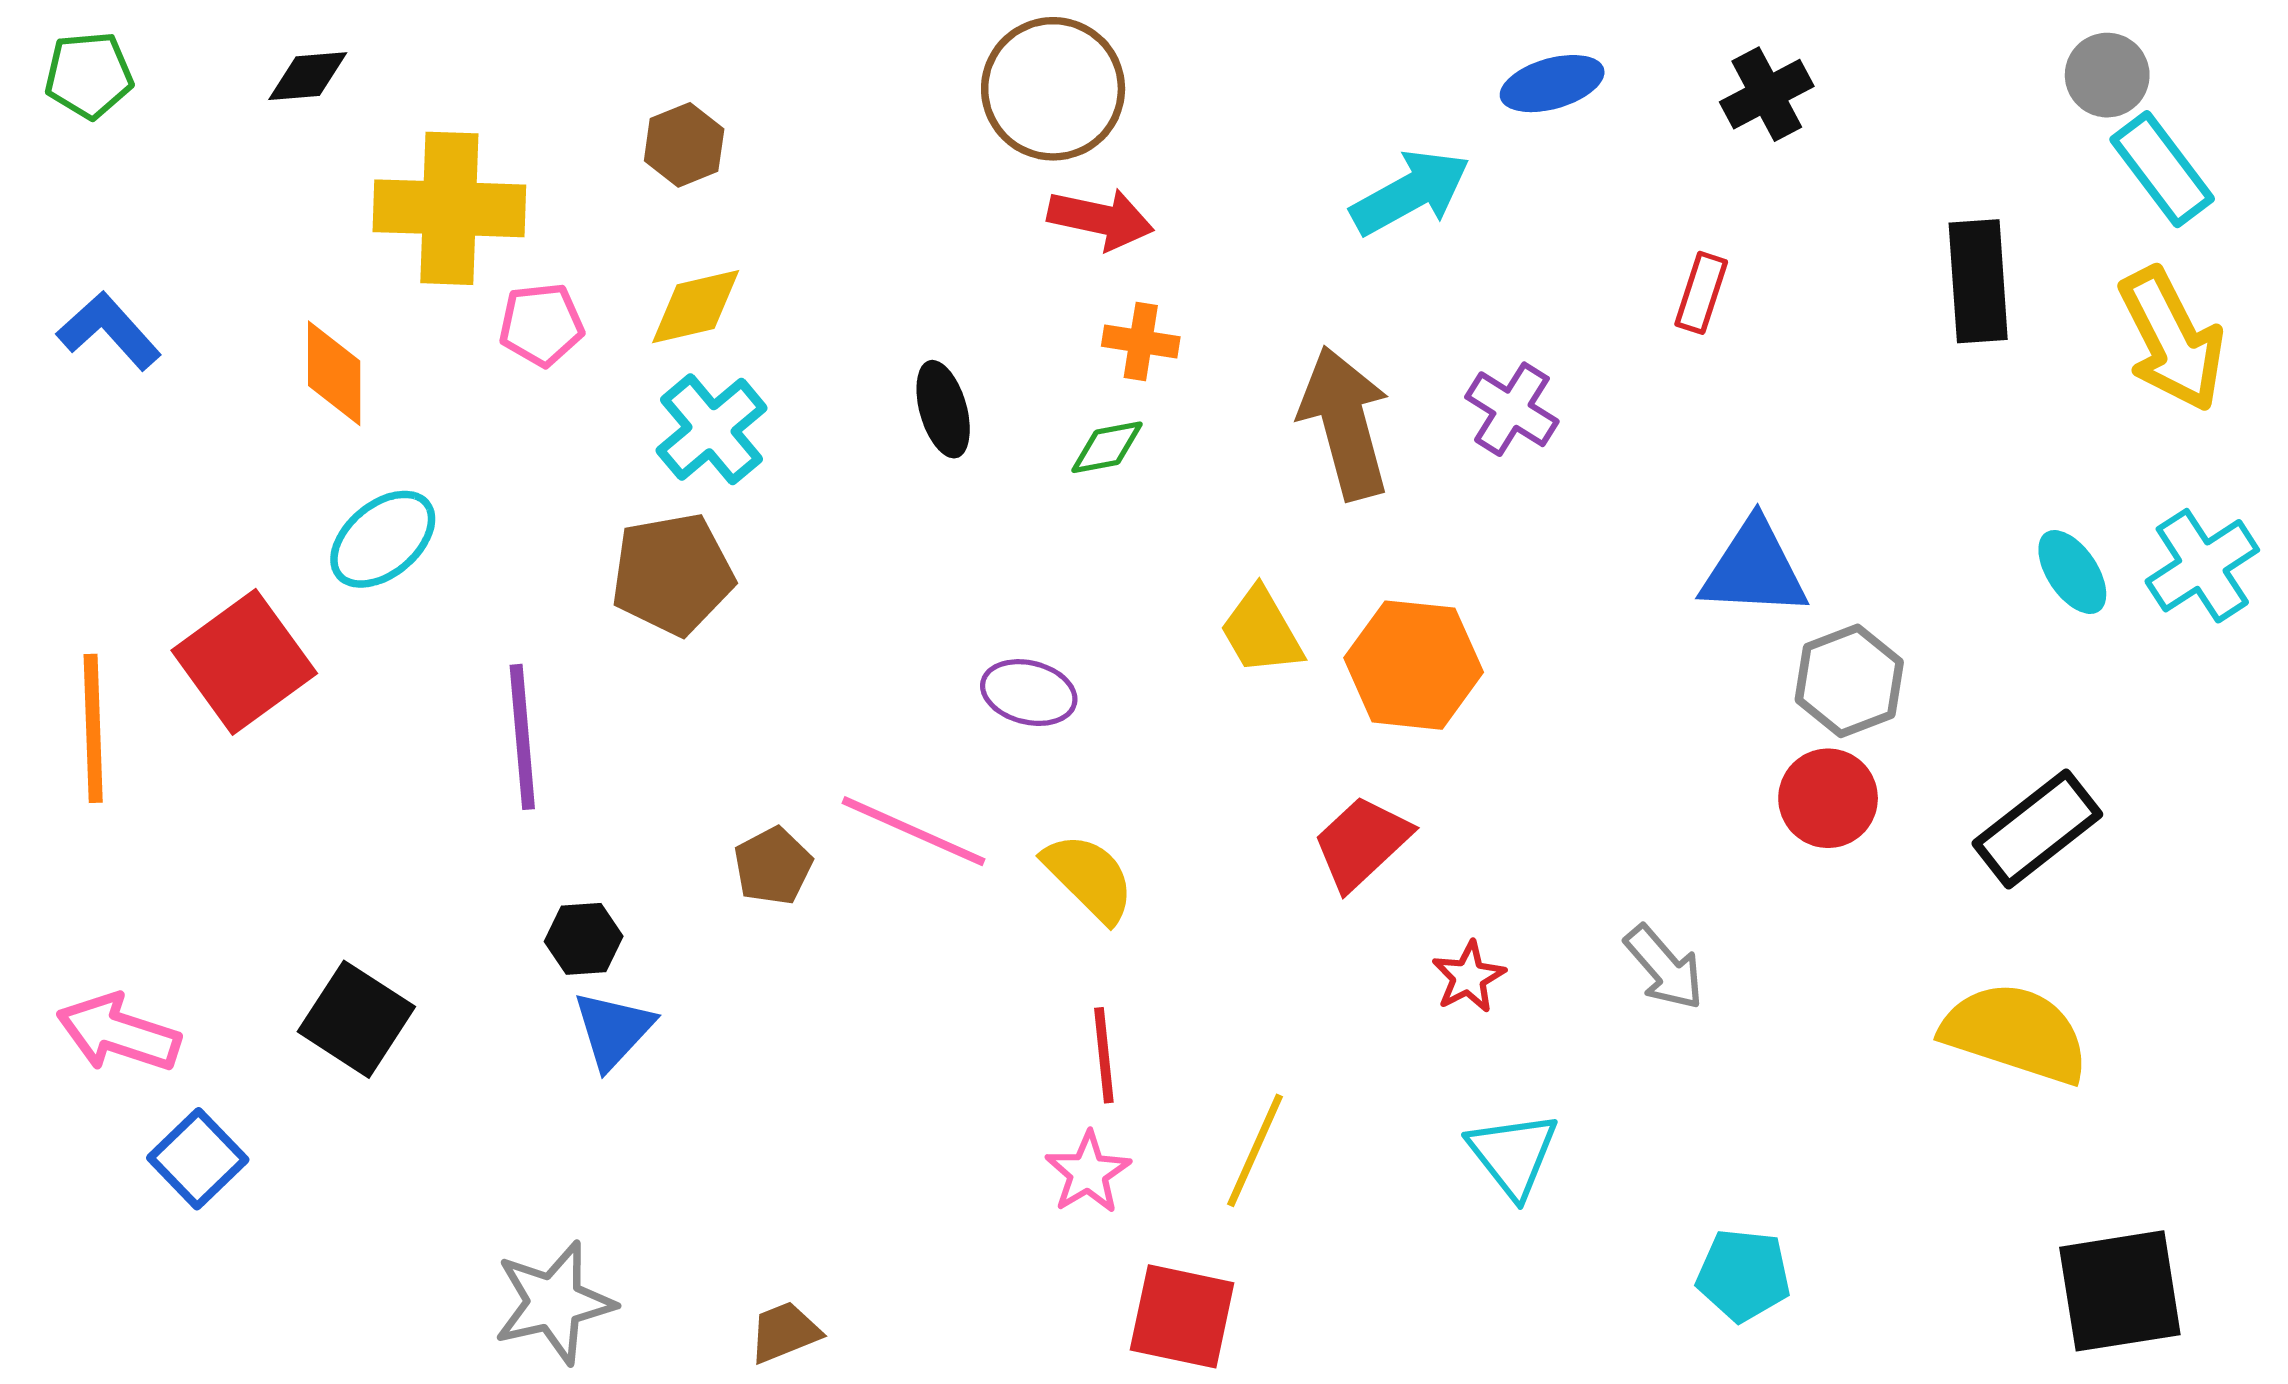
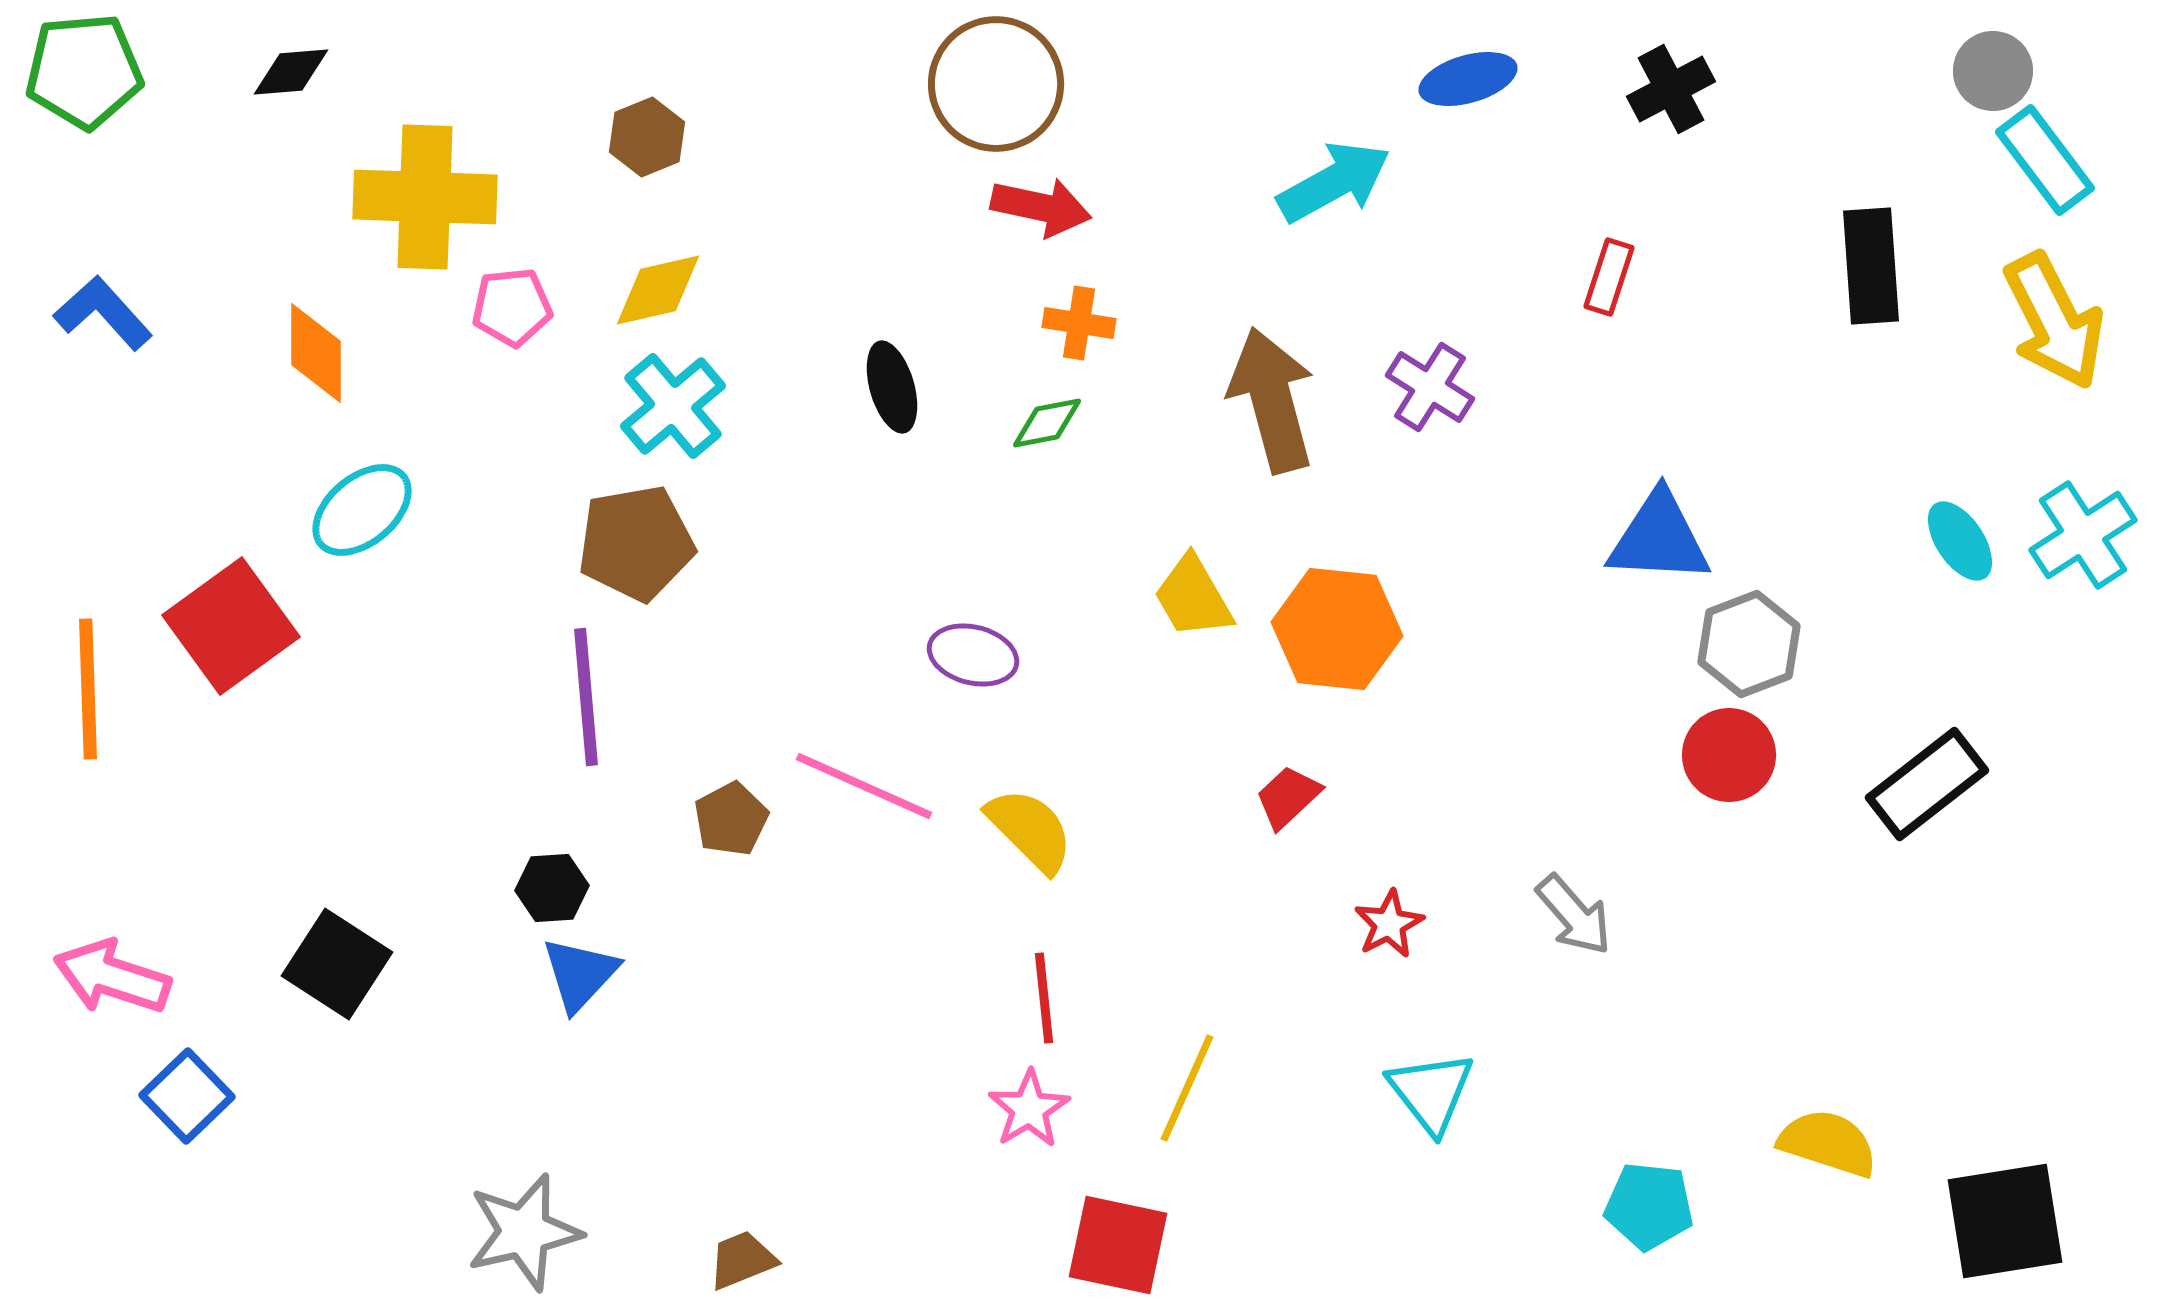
green pentagon: (89, 75) -> (84, 71), size x1.4
purple line: (522, 737) -> (586, 697), moved
red trapezoid: (1362, 843) -> (1288, 797), size x0.7
yellow semicircle: (2015, 1033) -> (1828, 1143), moved, size x0.7

